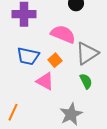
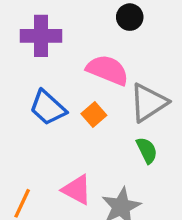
blue trapezoid: (28, 56) -> (48, 108), turned 30
pink triangle: (45, 81) -> (77, 190), moved

